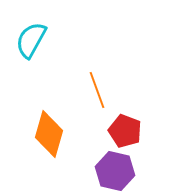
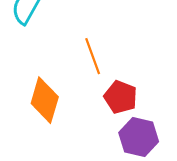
purple hexagon: (115, 171) -> (139, 137), moved

